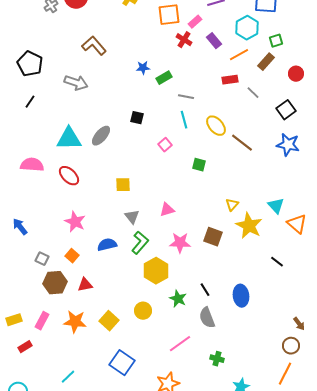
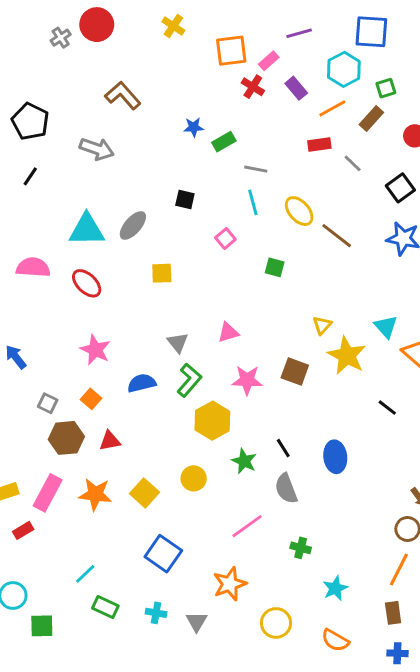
yellow square: (123, 185) -> (162, 273), moved
pink rectangle: (42, 321) -> (48, 493), size x1.4

